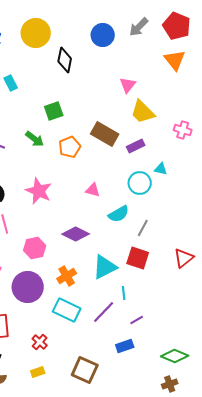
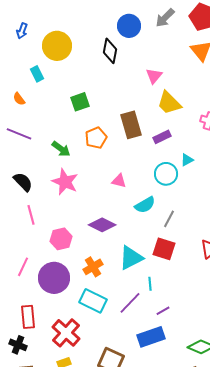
yellow circle: (36, 33) -> (57, 46), moved
black diamond: (65, 60) -> (110, 51), moved
brown rectangle: (105, 134) -> (131, 125), turned 44
green arrow: (35, 139) -> (61, 149), moved
cyan triangle: (161, 169) -> (187, 160), turned -40
red cross: (40, 342) -> (66, 333), size x1.8
blue rectangle: (125, 346) -> (151, 337), size x1.5

